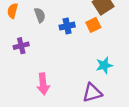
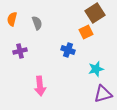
blue cross: (67, 26) -> (68, 50), moved, turned 32
purple triangle: (92, 93) -> (103, 94), moved

